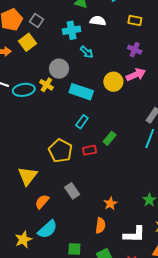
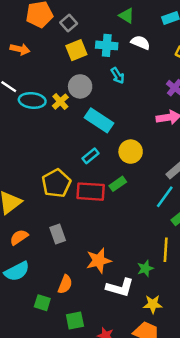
yellow square: (28, 42) -> (76, 50), moved
yellow circle: (113, 82) -> (131, 152), moved
red rectangle: (90, 150) -> (91, 192), size x1.6
orange star: (110, 203) -> (99, 261), size x1.5
orange semicircle: (100, 225) -> (65, 284), moved
white L-shape: (134, 234) -> (120, 288), moved

